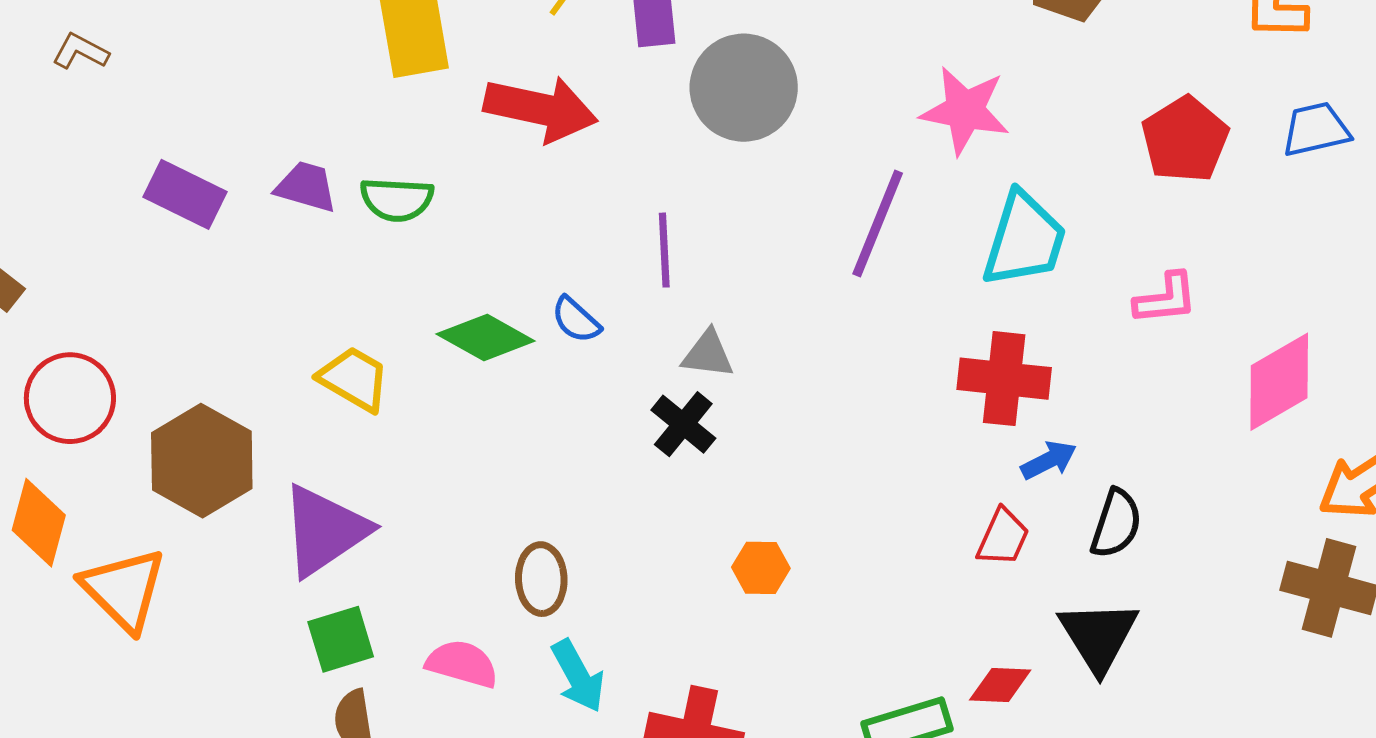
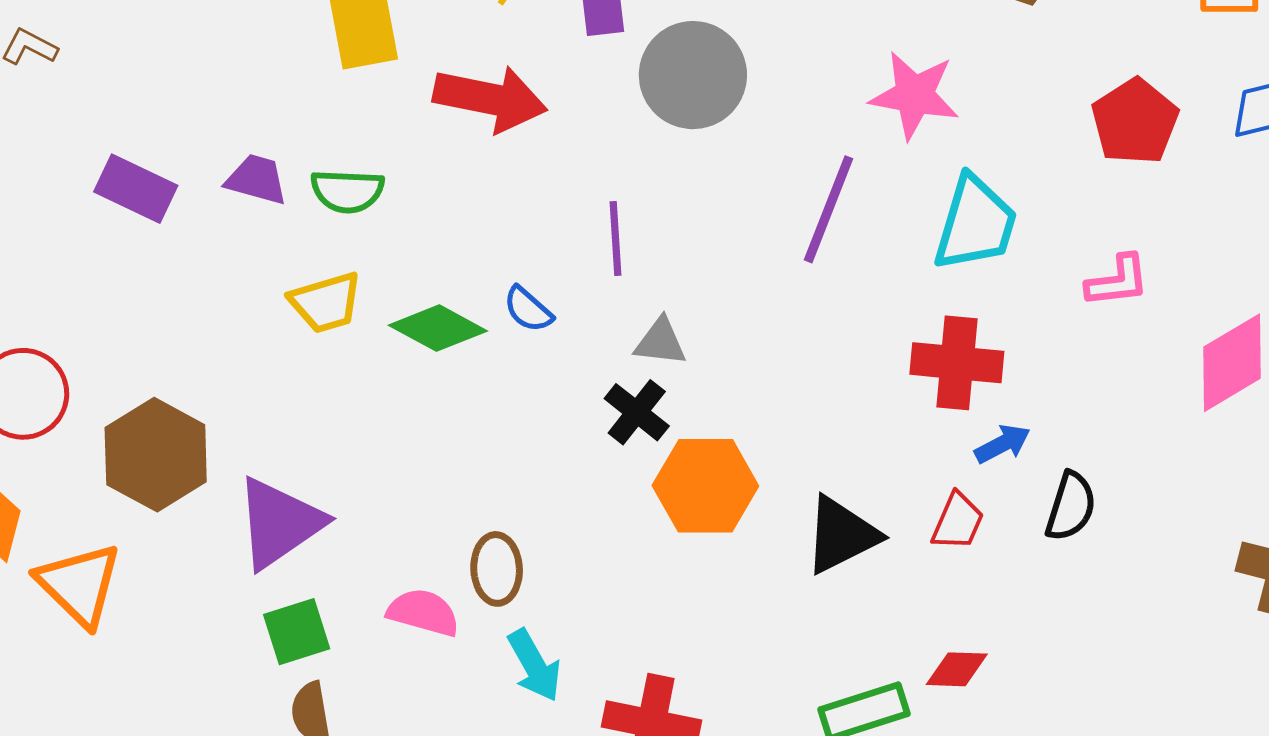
yellow trapezoid: (354, 379) -> (326, 303), moved, turned 134
orange hexagon: (761, 568) -> (705, 486), moved, size x1.8
black triangle: (1098, 636) -> (841, 535), moved, turned 36
pink semicircle: (462, 664) -> (423, 612), moved

